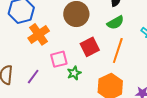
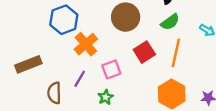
green star: (74, 73) -> (106, 97), moved
purple line: (33, 77) -> (80, 79), moved

